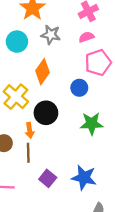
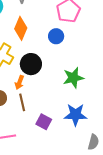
green star: (92, 124) -> (73, 78), moved
orange arrow: (30, 130) -> (19, 82), turned 40

